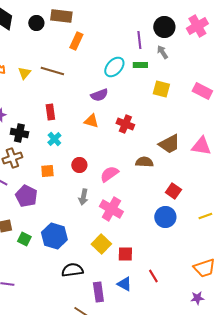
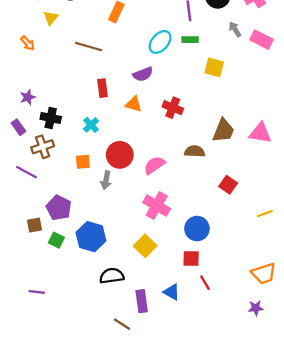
gray arrow: (162, 52) -> (235, 29), moved
yellow triangle: (24, 73) -> (51, 18), moved
pink rectangle: (202, 91) -> (261, 40), moved
red rectangle: (50, 112) -> (103, 88), moved
brown trapezoid: (169, 144) -> (223, 131), turned -40
red circle: (79, 165) -> (120, 155), size x1.5
purple pentagon: (26, 196) -> (59, 208), moved
gray arrow: (83, 197) -> (106, 180), moved
blue circle: (165, 217) -> (197, 229), moved
red square: (125, 254) -> (191, 258), moved

